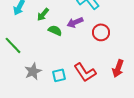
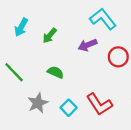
green semicircle: (55, 30) -> (56, 72), moved
cyan square: (59, 75) -> (69, 108), turned -32

